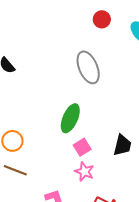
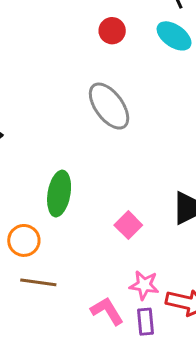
green ellipse: (70, 118) -> (59, 194), moved
pink star: (84, 171) -> (144, 285), moved

